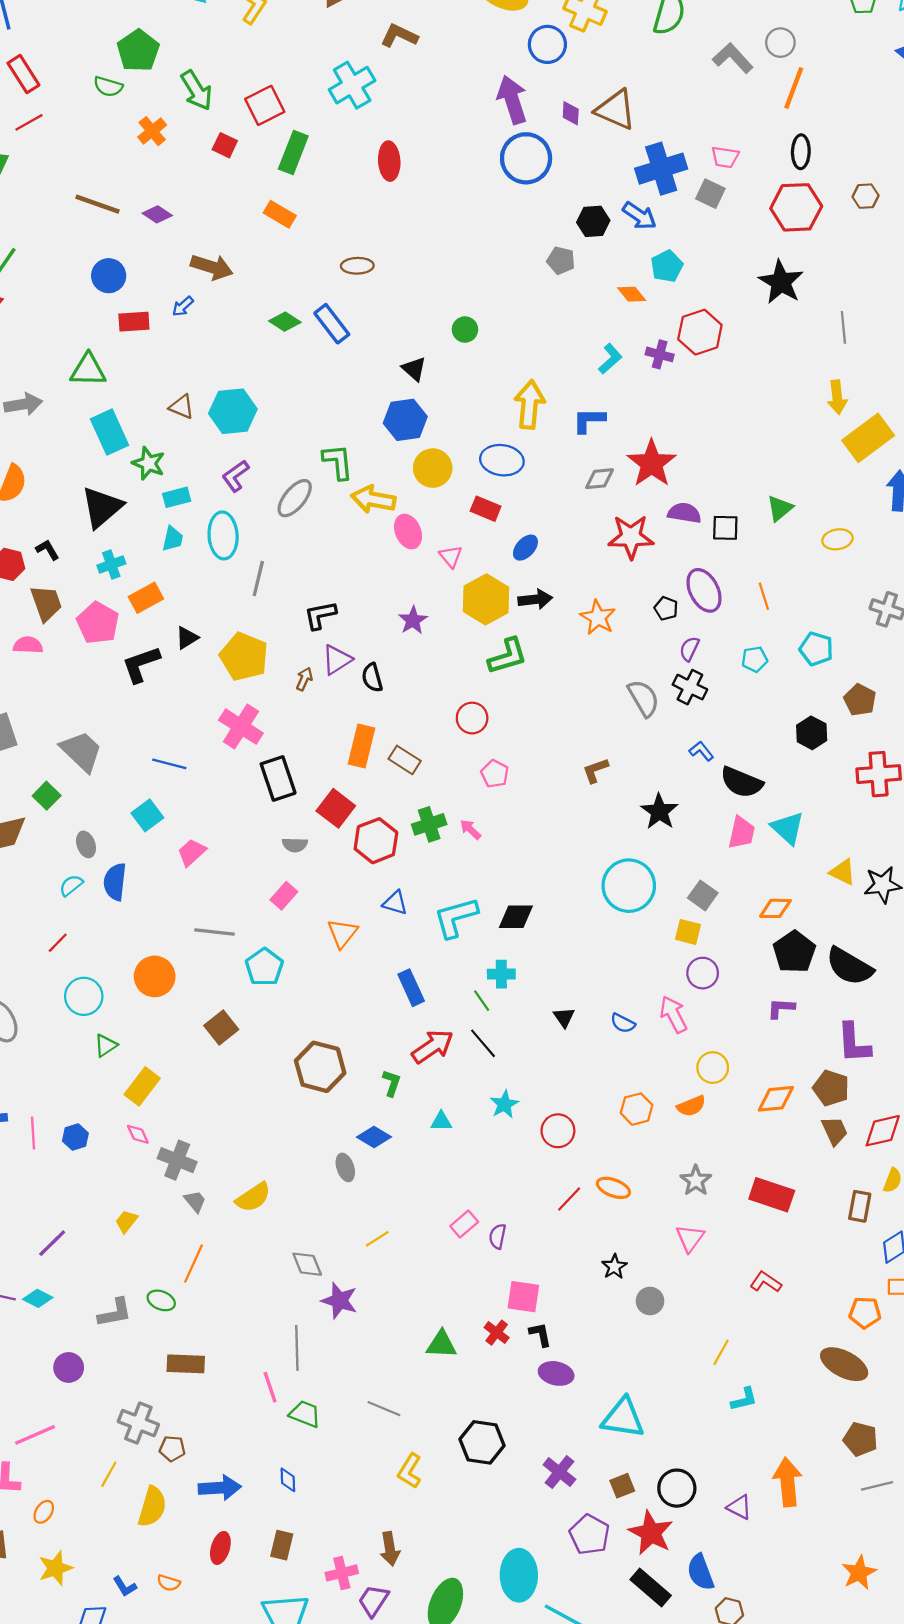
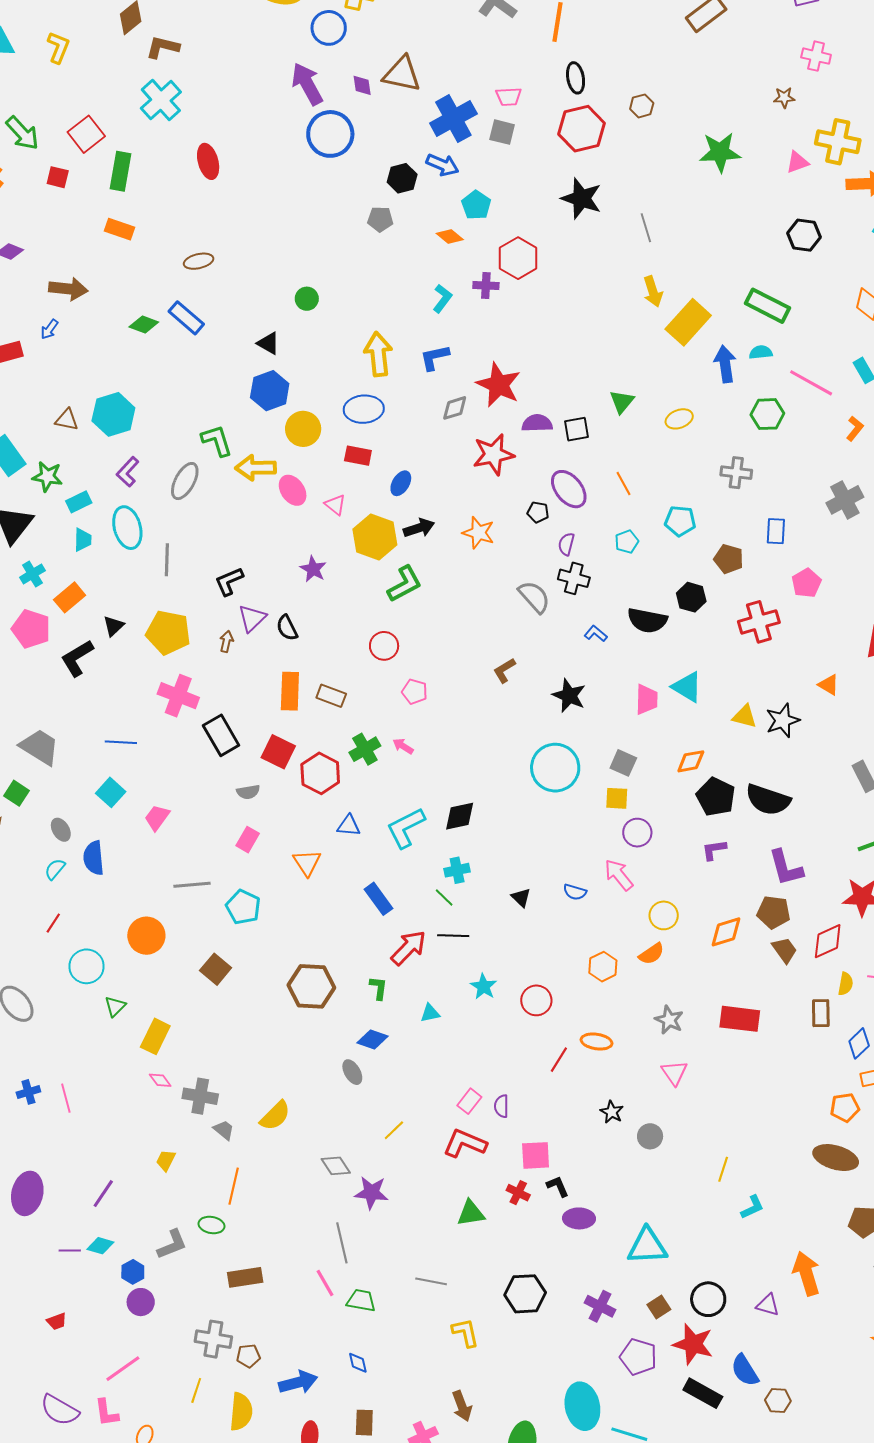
brown L-shape: (399, 36) -> (163, 47), moved
black semicircle: (742, 782) -> (647, 620), moved
black line: (483, 1043) -> (453, 936), turned -36
blue hexagon: (75, 1137) -> (133, 1272), moved
red L-shape: (766, 1282) -> (465, 1143), moved, size x1.5
yellow L-shape: (410, 1471) -> (465, 1333), turned 148

